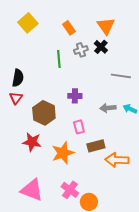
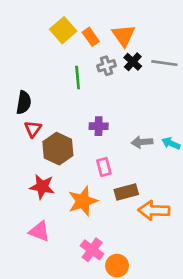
yellow square: (28, 23) -> (63, 30), moved
orange triangle: (106, 26) -> (124, 35), moved
gray line: (121, 76) -> (164, 63), moved
red triangle: (16, 98) -> (33, 129), moved
pink triangle: (32, 190) -> (39, 231), moved, size x0.7

